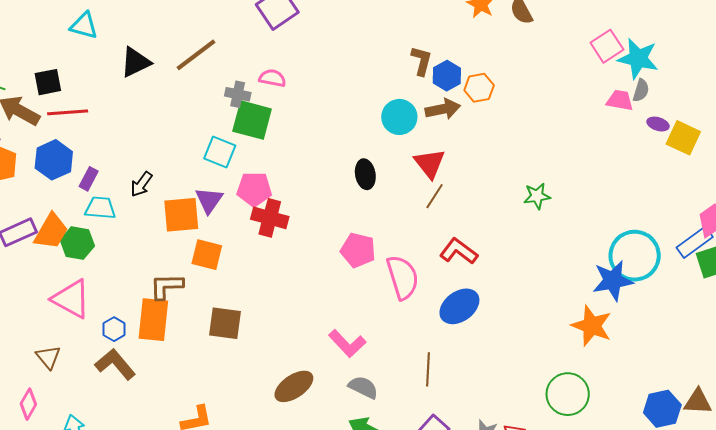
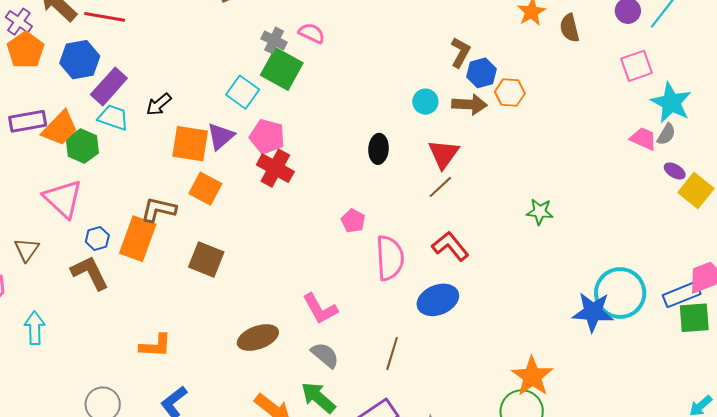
pink square: (607, 46) -> (636, 66), moved
cyan circle: (399, 117) -> (425, 102), size x0.7
purple rectangle: (89, 179) -> (109, 86), size x1.6
pink pentagon: (358, 250) -> (353, 221), size x0.7
orange star: (592, 326) -> (532, 376), moved

